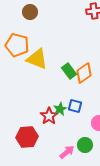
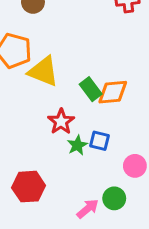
orange diamond: (84, 73) -> (113, 92), turned 30
red star: (49, 116) -> (61, 122), moved

